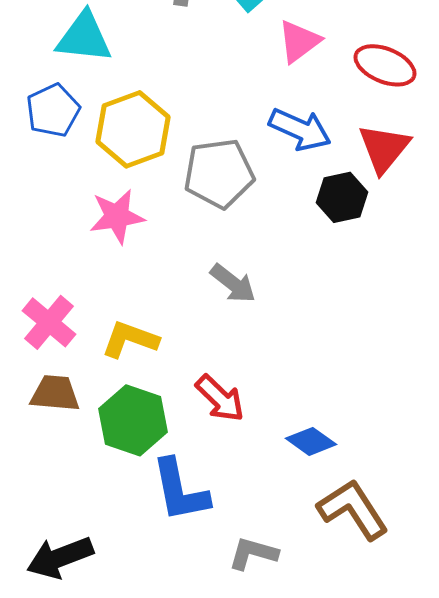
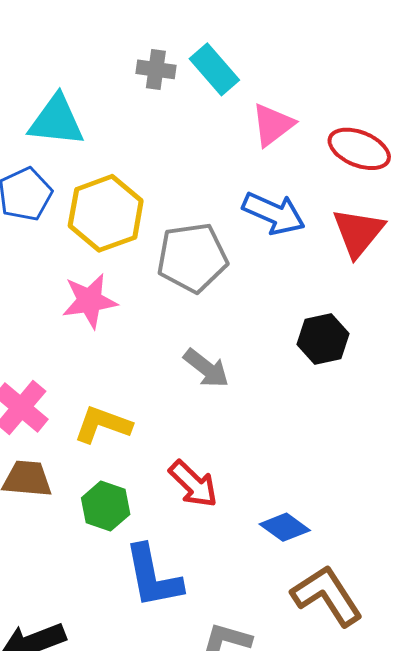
black hexagon: (342, 197) -> (323, 339), moved
green hexagon: (133, 420) -> (106, 506), size x0.7

